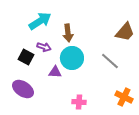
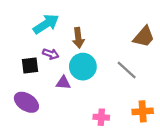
black square: (26, 57) -> (30, 65), turned -35
orange cross: (124, 97) -> (143, 111), turned -30
pink cross: (79, 102) -> (101, 117), moved

